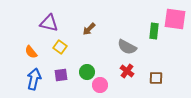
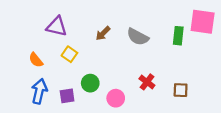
gray semicircle: (127, 47) -> (138, 37), moved
green circle: (87, 72) -> (90, 83), moved
purple square: (61, 75) -> (67, 96), moved

